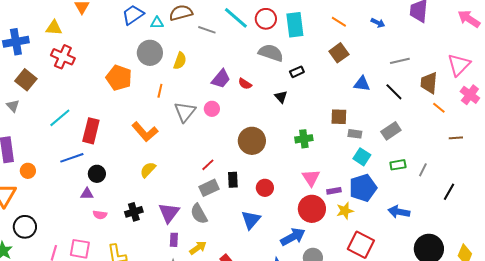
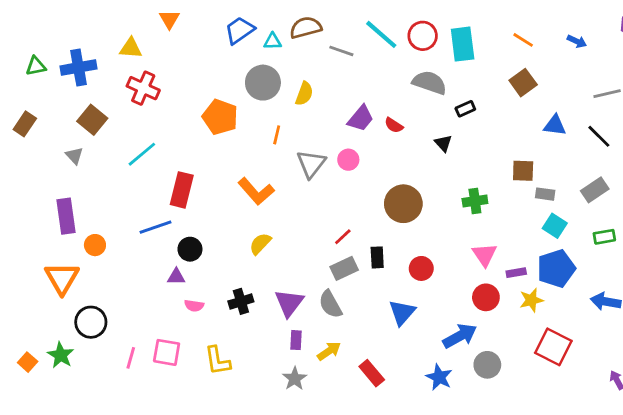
cyan line: (60, 118) -> (142, 154), moved
red circle: (312, 209) -> (486, 297), size x0.7

